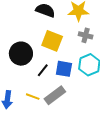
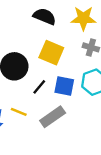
yellow line: (33, 97) -> (19, 112), moved

